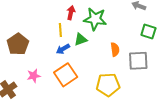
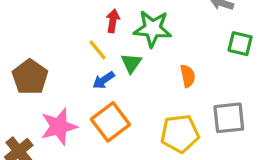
yellow line: (60, 30) -> (98, 50), turned -32
green triangle: (81, 39) -> (131, 63), turned -32
gray square: (138, 61) -> (229, 118), moved
pink star: (34, 76) -> (59, 126), size x1.6

